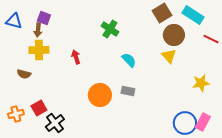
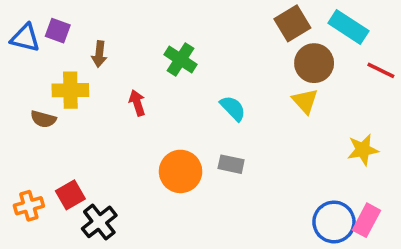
purple square: (44, 18) -> (58, 31), moved
green cross: (110, 29) -> (181, 60), moved
brown arrow: (38, 30) -> (99, 54), moved
brown semicircle: (24, 74) -> (43, 119), moved

